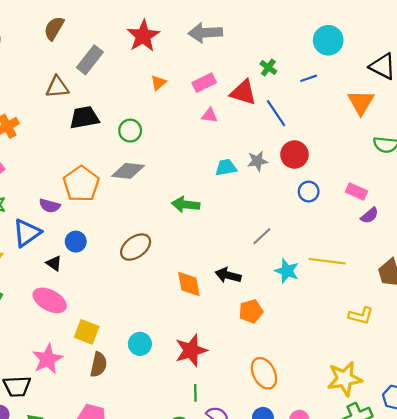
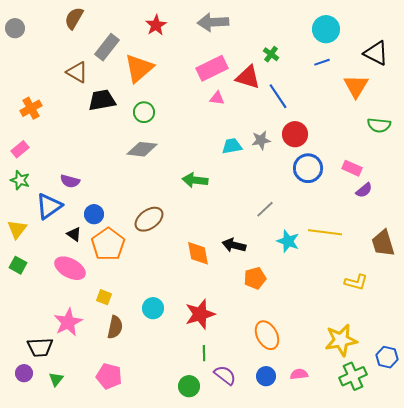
red star: (143, 36) -> (156, 25), size x0.7
blue line: (309, 78) -> (322, 62), moved
orange triangle: (158, 83) -> (139, 68), moved, size x2.0
pink rectangle: (204, 83) -> (212, 68), size x1.4
brown triangle: (57, 87) -> (77, 72), turned 35
orange pentagon: (81, 184) -> (108, 244), moved
blue circle: (309, 192) -> (308, 168), size x1.5
yellow square: (87, 332) -> (104, 297), size x0.7

